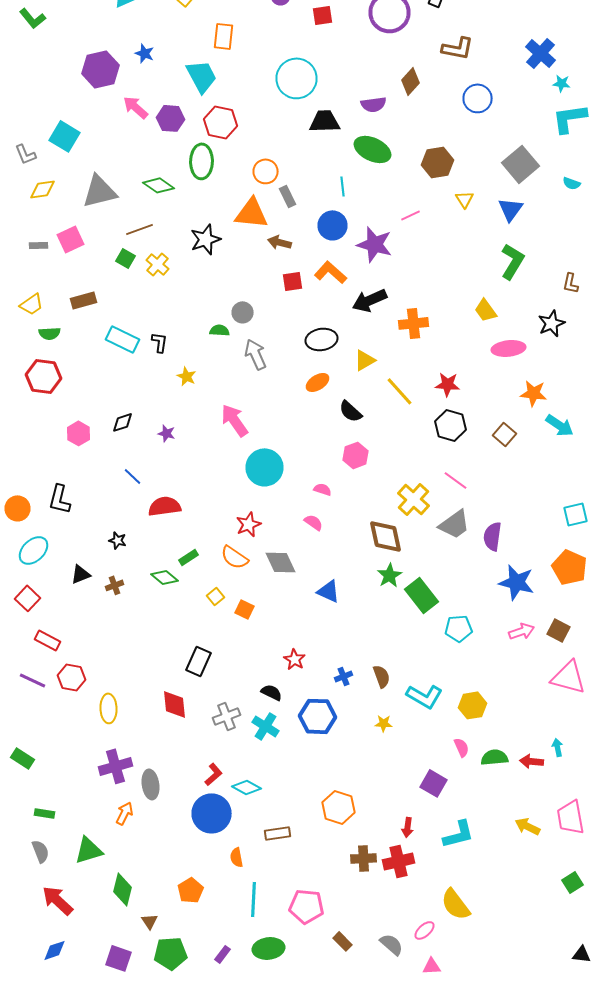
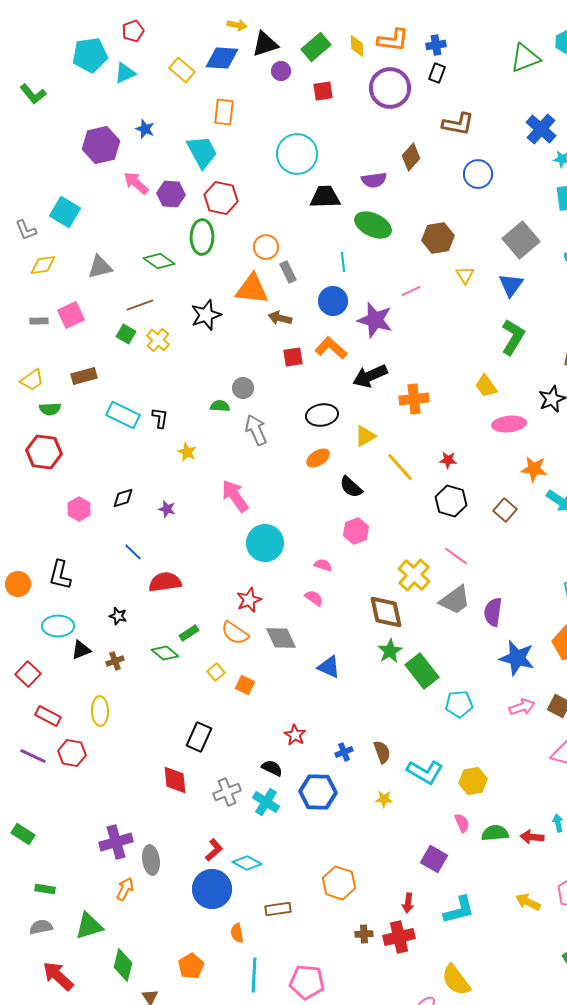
gray triangle: (100, 191) -> (100, 267), size x0.7
red star: (448, 384) -> (448, 460), size x0.7
cyan ellipse: (34, 550) -> (58, 626), moved, turned 44
yellow ellipse: (108, 708) -> (100, 711), moved
gray semicircle: (40, 851) -> (41, 927), turned -80
brown cross: (364, 858) -> (364, 934), size x0.7

